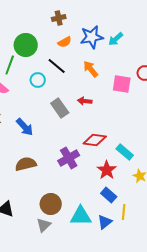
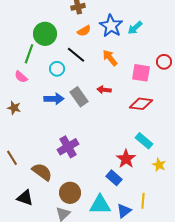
blue star: (92, 37) -> (111, 26), turned -30
blue arrow: (25, 127) -> (54, 99), moved, turned -48
red diamond: (95, 140) -> (141, 104), moved
purple cross: (69, 158) -> (68, 147), moved
brown semicircle: (26, 164) -> (42, 172), moved, turned 50
blue rectangle: (109, 195) -> (114, 178), moved

